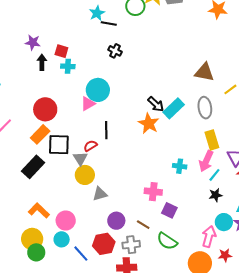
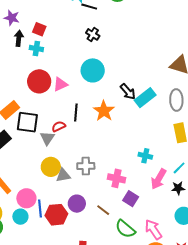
cyan cross: (68, 66) -> (36, 48), moved
cyan circle: (98, 90) -> (93, 70), moved
red circle: (45, 109) -> (39, 81), moved
orange star: (149, 123) -> (104, 111), moved
pink arrow: (206, 161) -> (159, 179), moved
yellow circle: (85, 175) -> (51, 167), moved
pink arrow: (209, 237) -> (153, 229), moved, turned -55
red hexagon: (104, 244) -> (56, 215), moved
gray cross: (131, 245) -> (86, 166), moved
blue line: (81, 254) -> (40, 209), moved, turned 30

